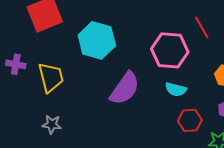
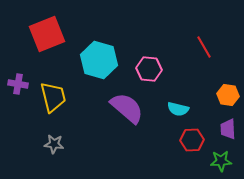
pink hexagon: (170, 50) -> (149, 69), moved, size x0.7
purple semicircle: (125, 88) -> (127, 108), turned -84

